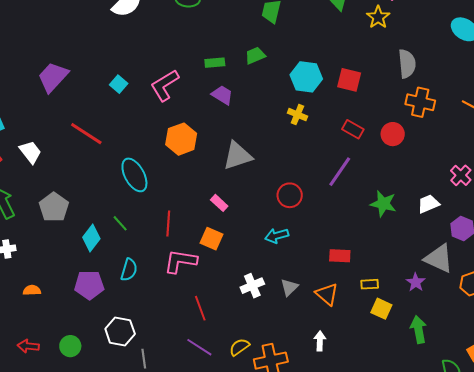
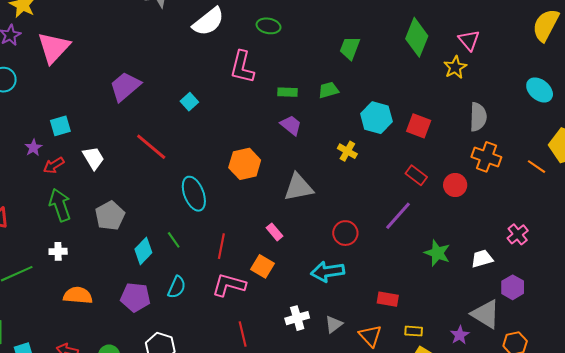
pink L-shape: (165, 85) -> (242, 67), moved, turned -52
yellow cross: (297, 115) -> (347, 151), moved
cyan arrow: (277, 236) -> (328, 272), size x1.4
orange semicircle: (32, 290) -> (78, 295), size x1.6

